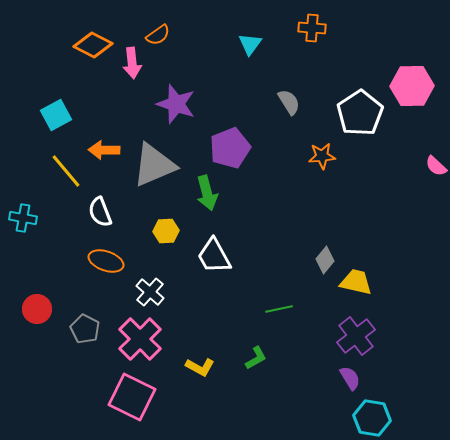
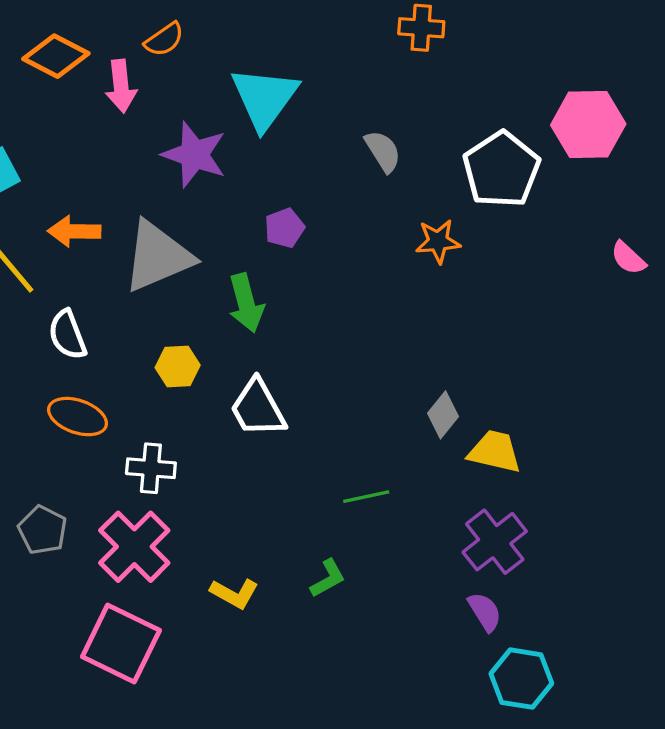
cyan triangle: (250, 44) -> (264, 98), moved, size x1.8
purple pentagon: (230, 148) -> (284, 228), size x0.6
white cross: (150, 292) -> (151, 468), turned -36

